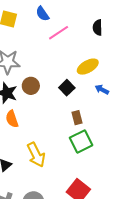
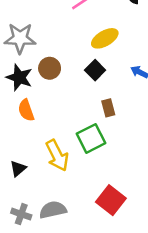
yellow ellipse: (88, 67) -> (105, 38), moved
green square: (81, 142) -> (91, 138), moved

